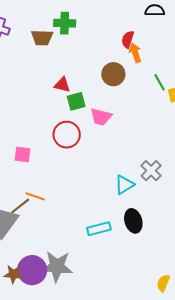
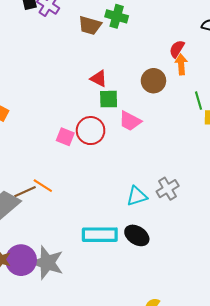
pink square: (23, 154) -> (65, 137), moved
black ellipse: (133, 221) -> (137, 235), turned -55
cyan rectangle: (99, 229) -> (100, 235), size x1.4

